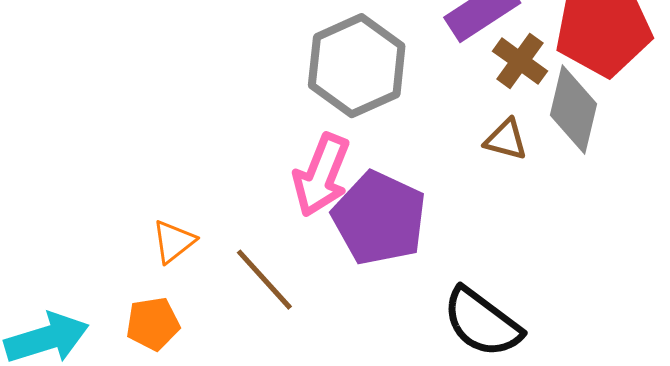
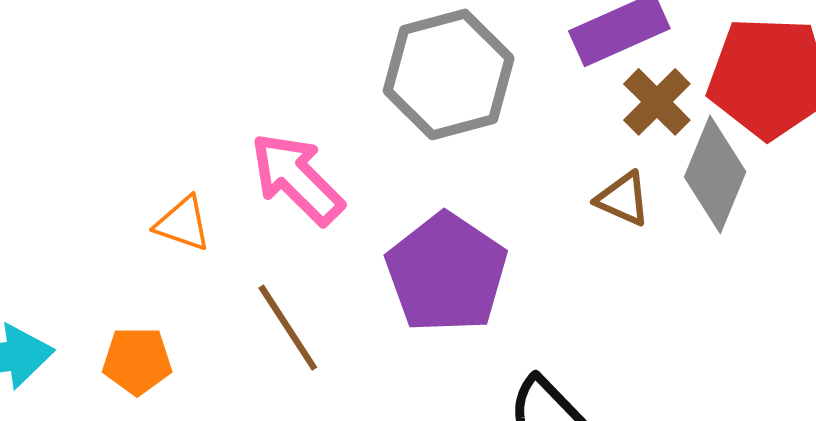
pink arrow: (321, 175) -> (297, 179), moved, turned 104
orange triangle: (174, 242) -> (183, 224), moved, turned 48

